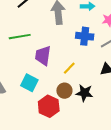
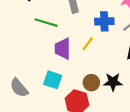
green line: (20, 37) -> (46, 23), moved, turned 35
yellow line: (69, 68) -> (88, 44), moved

